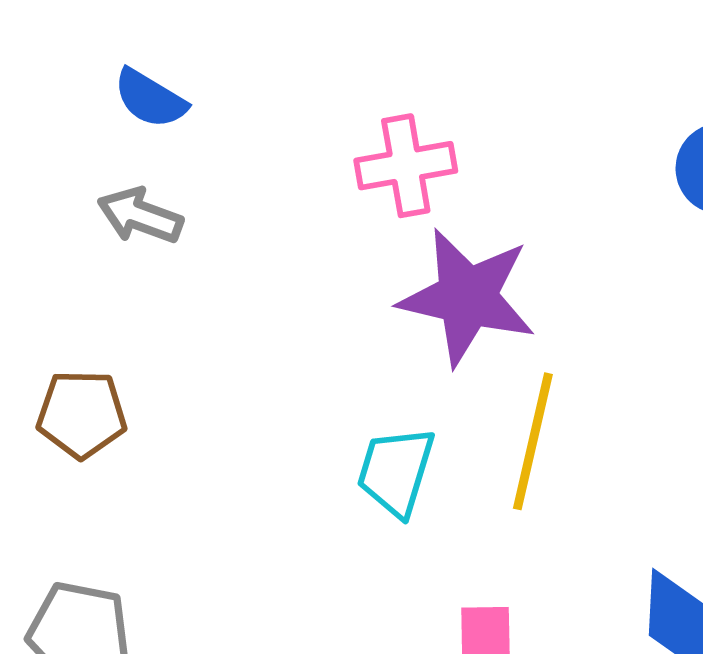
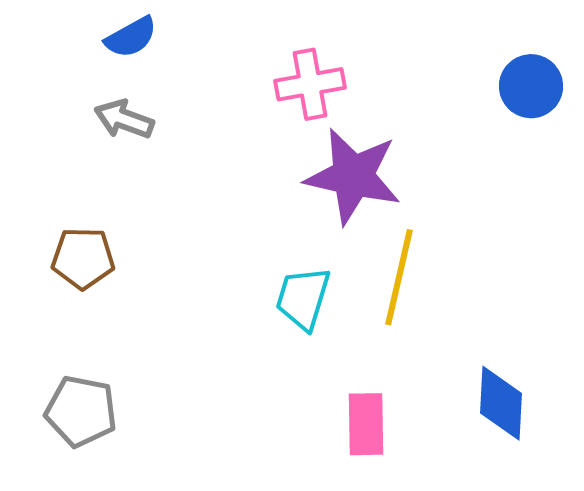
blue semicircle: (150, 99) -> (131, 37), turned -60

